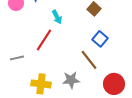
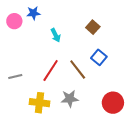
red line: (44, 40) -> (51, 70), moved
brown line: (89, 60) -> (78, 69), moved

